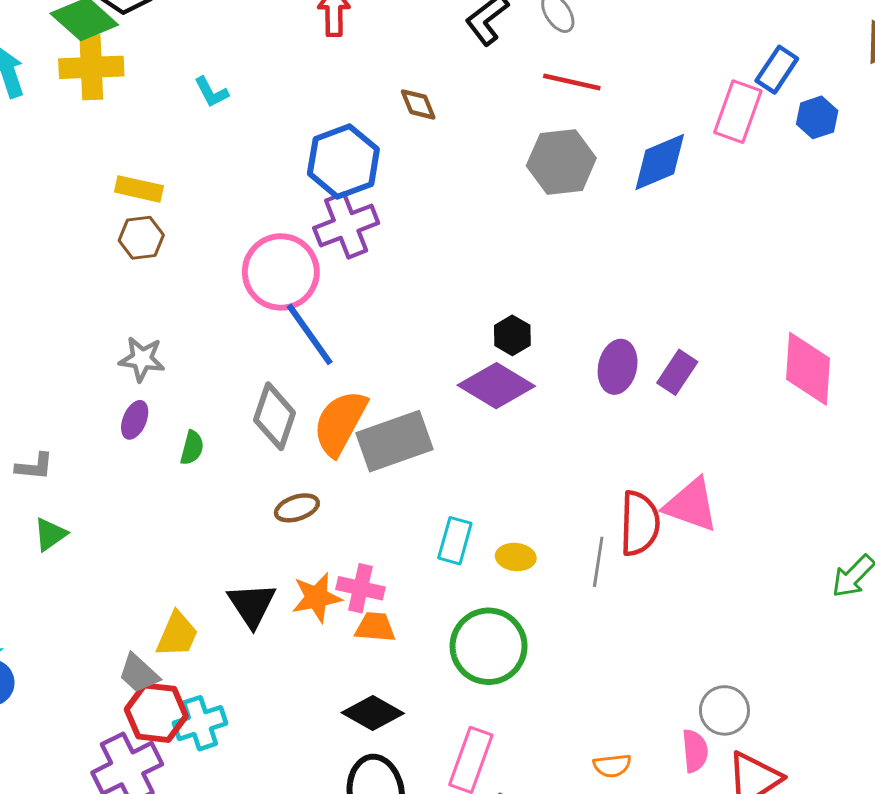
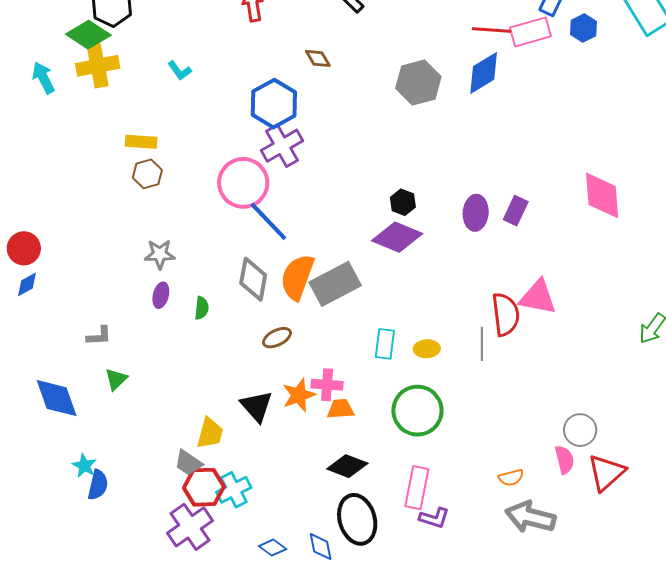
red line: (572, 82) -> (491, 30), moved
pink rectangle: (738, 112) -> (530, 32), turned 63

